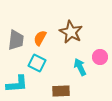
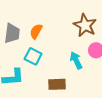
brown star: (71, 32) -> (85, 25), moved

